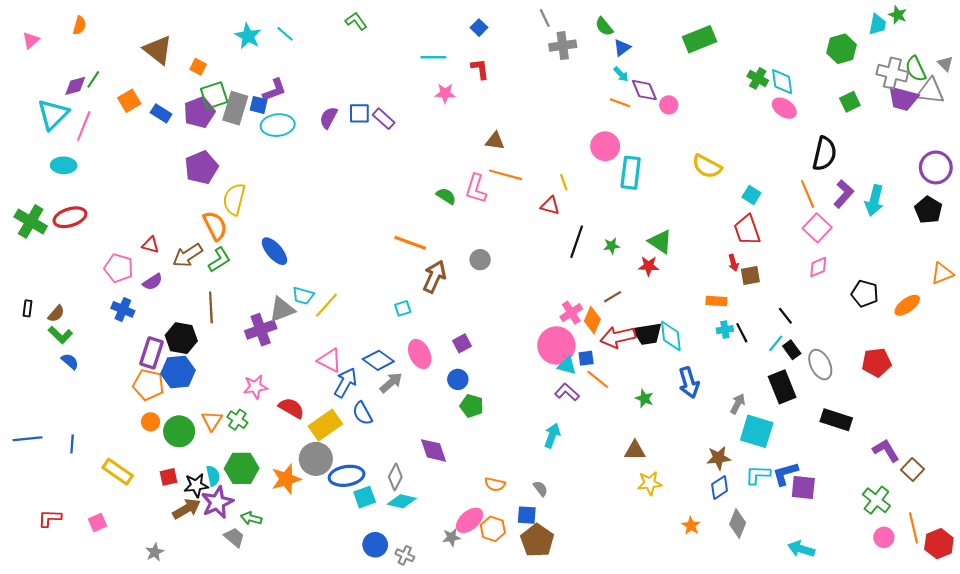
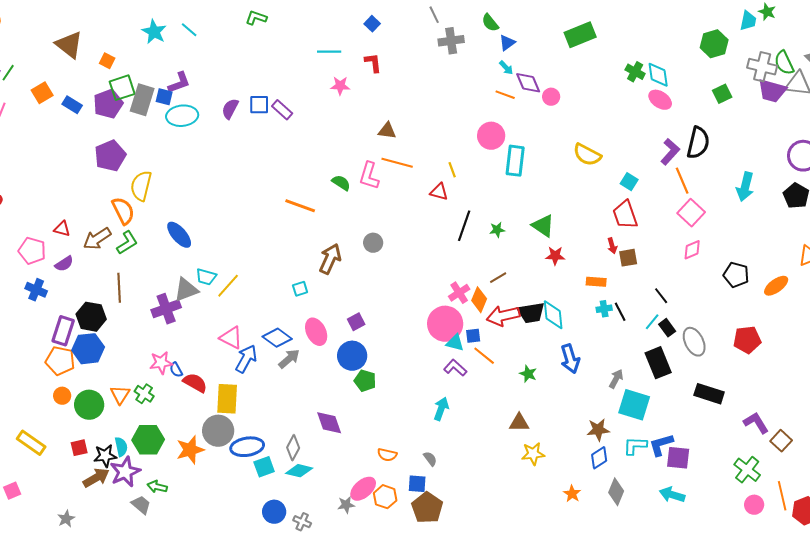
green L-shape: (356, 21) -> (256, 18), turned -35
purple L-shape: (844, 194) -> (670, 152), moved
orange line: (410, 243) -> (300, 206), moved
red star: (649, 266) -> (555, 256), moved
blue circle: (458, 379) -> (352, 356), size x1.5
blue semicircle: (362, 413) -> (176, 370), moved, size x0.7
yellow rectangle: (325, 425) -> (227, 399), turned -52
cyan arrow: (801, 549) -> (672, 495), moved

